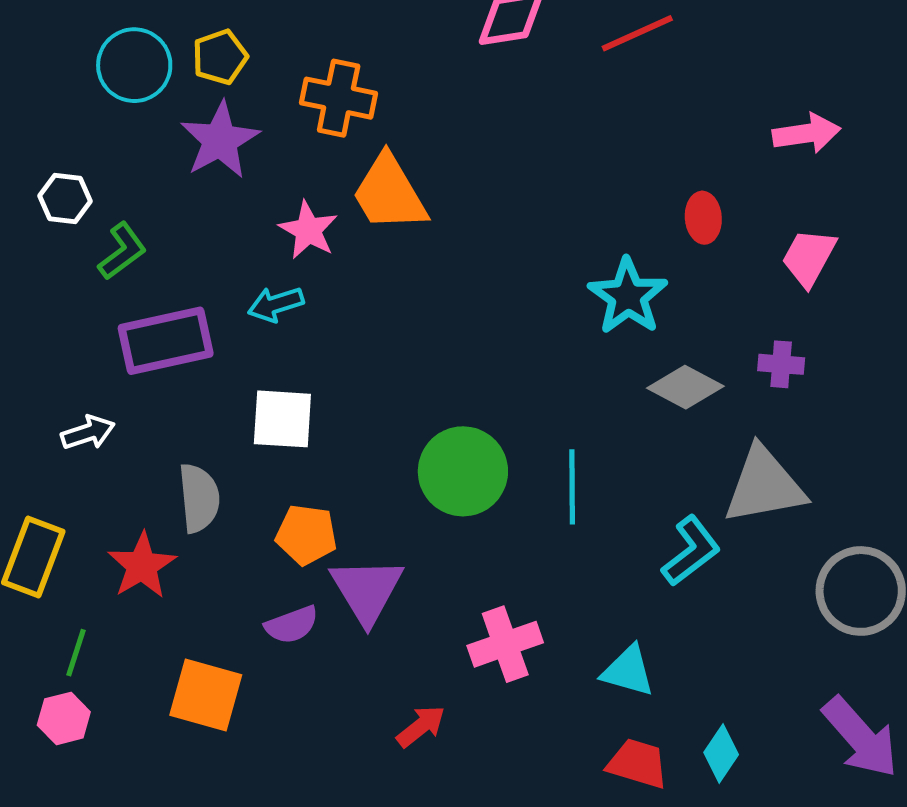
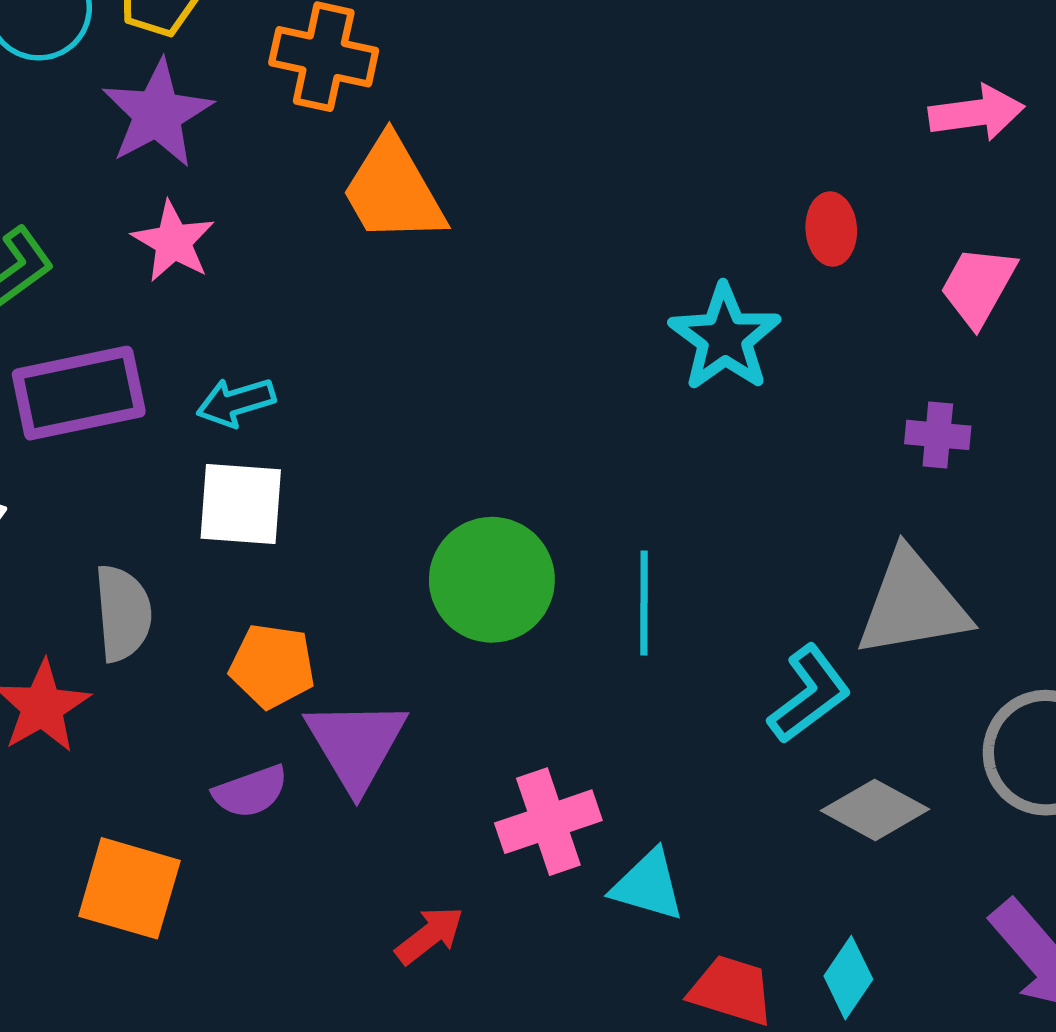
pink star: (308, 230) -> (173, 242), moved
cyan arrow: (276, 304) -> (236, 402), moved
gray diamond: (685, 387) -> (875, 810), moved
cyan triangle: (628, 671) -> (648, 885), moved

